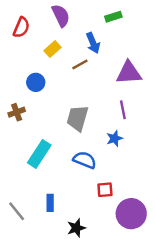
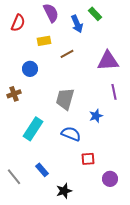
green rectangle: (113, 17) -> (95, 14), turned 64
blue arrow: (93, 43) -> (77, 24), moved
yellow rectangle: (52, 49) -> (44, 41), turned 32
purple line: (123, 110) -> (114, 92), moved
blue rectangle: (50, 203) -> (42, 170), turned -40
purple circle: (131, 214) -> (110, 179), size x0.6

